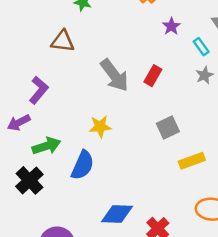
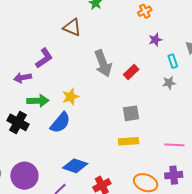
yellow star: (100, 127) -> (71, 97), moved, turned -30
yellow rectangle: (192, 161) -> (129, 141), moved
black cross: (29, 180) -> (18, 122), turned -35

